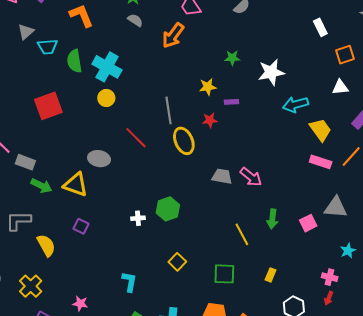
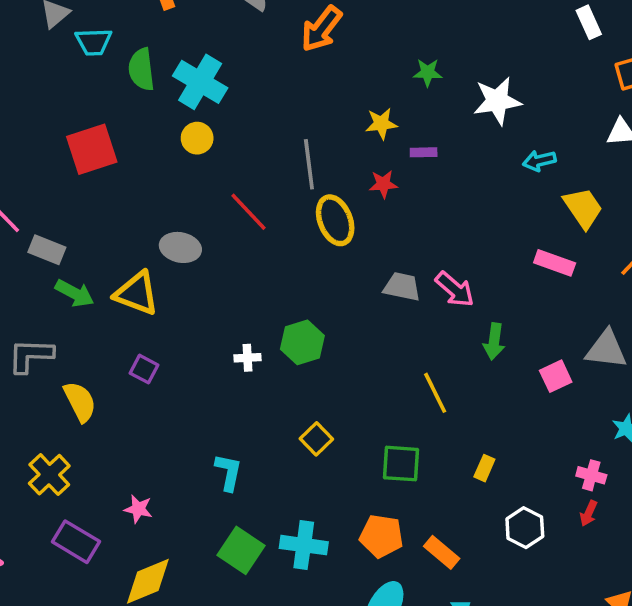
cyan arrow: (295, 105) -> (539, 161), size x0.7
pink rectangle: (321, 162) -> (555, 263), moved
green arrow: (272, 219) -> (494, 341), moved

